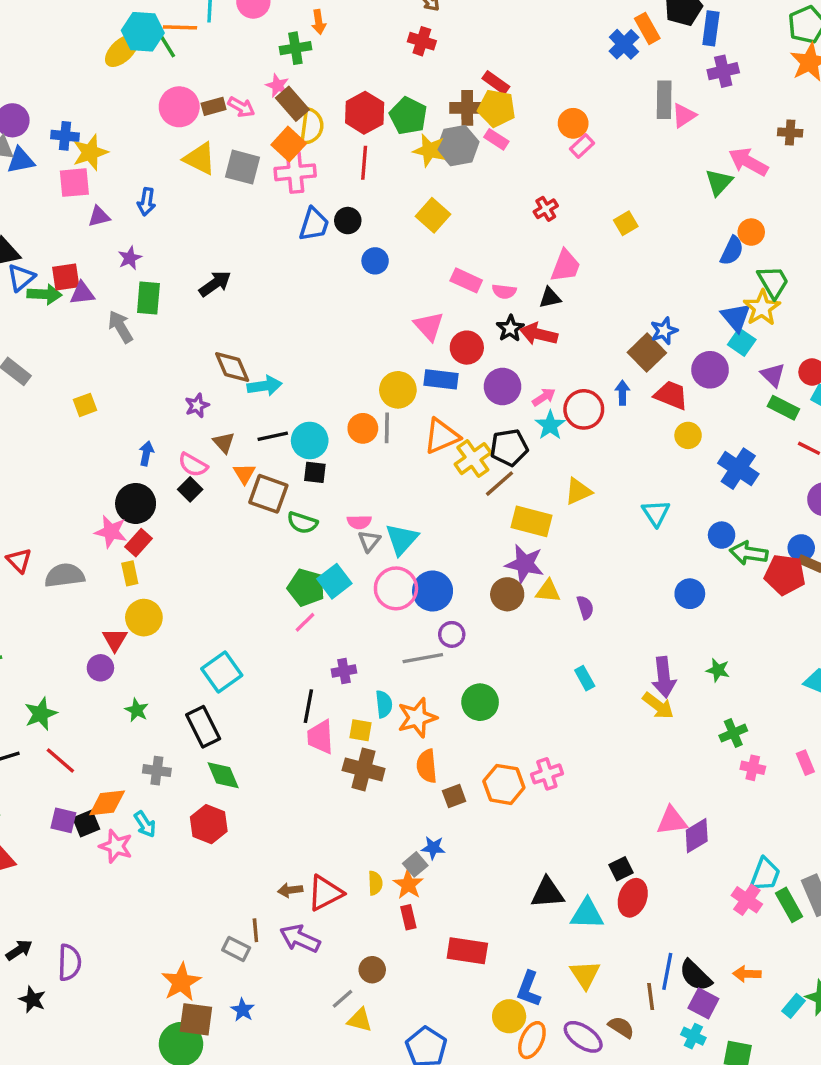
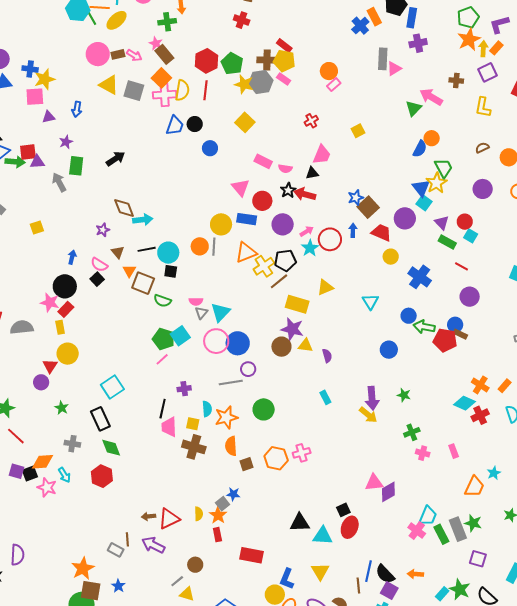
yellow ellipse: (122, 51) -> (116, 20), moved
yellow semicircle: (312, 126) -> (182, 90), moved
blue star: (664, 331) -> (356, 198), moved

